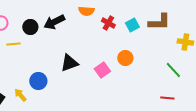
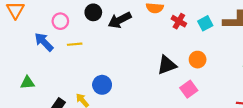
black circle: (30, 27) -> (93, 12), moved
black triangle: (69, 63) -> (167, 65), moved
pink square: (102, 70) -> (189, 89), moved

